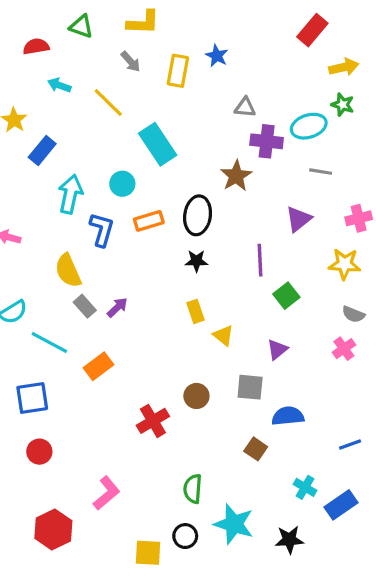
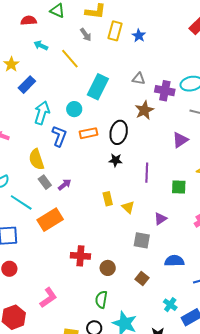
yellow rectangle: (178, 71) -> (115, 31), moved
gray triangle: (245, 107) -> (139, 79), moved
cyan rectangle: (158, 144) -> (98, 87), turned 55
purple line: (260, 260) -> (147, 173), moved
green square: (286, 296) -> (179, 187), moved, turned 35
yellow rectangle: (195, 311) -> (108, 199), moved
orange rectangle: (99, 366) -> (50, 220), size x1.4
brown circle: (196, 396) -> (108, 268), moved
blue semicircle: (288, 416) -> (174, 261), moved
red cross: (153, 421) -> (80, 256), turned 30

